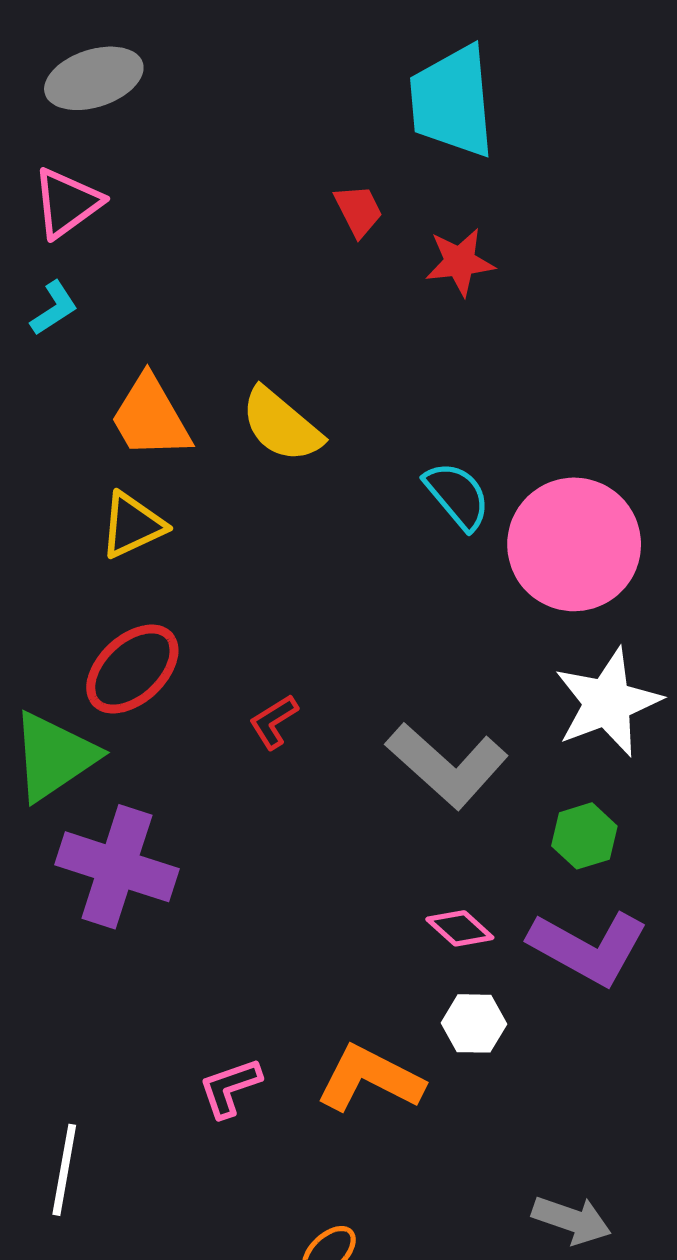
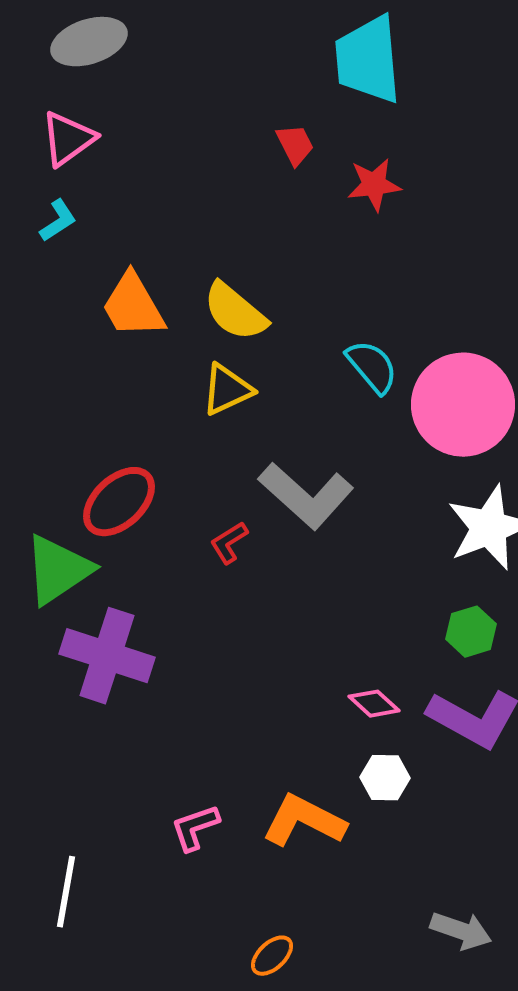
yellow triangle: (132, 525) -> (227, 390), moved
gray L-shape: (447, 765) -> (306, 496), moved

